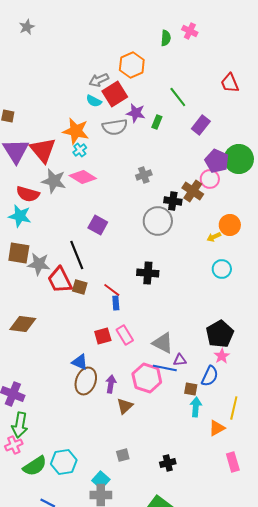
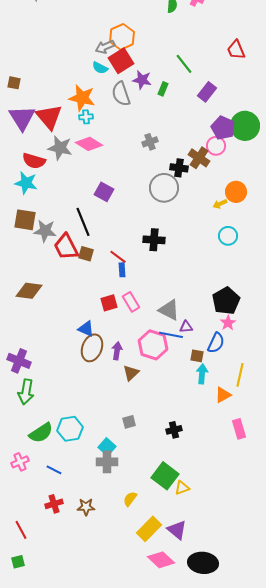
orange hexagon: (132, 65) -> (122, 37), moved
gray semicircle: (115, 127) -> (121, 94), turned 80
cyan cross: (80, 150) -> (86, 117), turned 32
pink cross: (14, 445) -> (20, 462), moved

